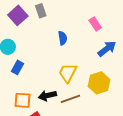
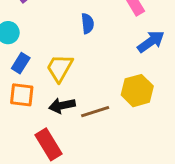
yellow trapezoid: (68, 73) -> (60, 68), moved
orange square: (23, 100) -> (22, 95), moved

